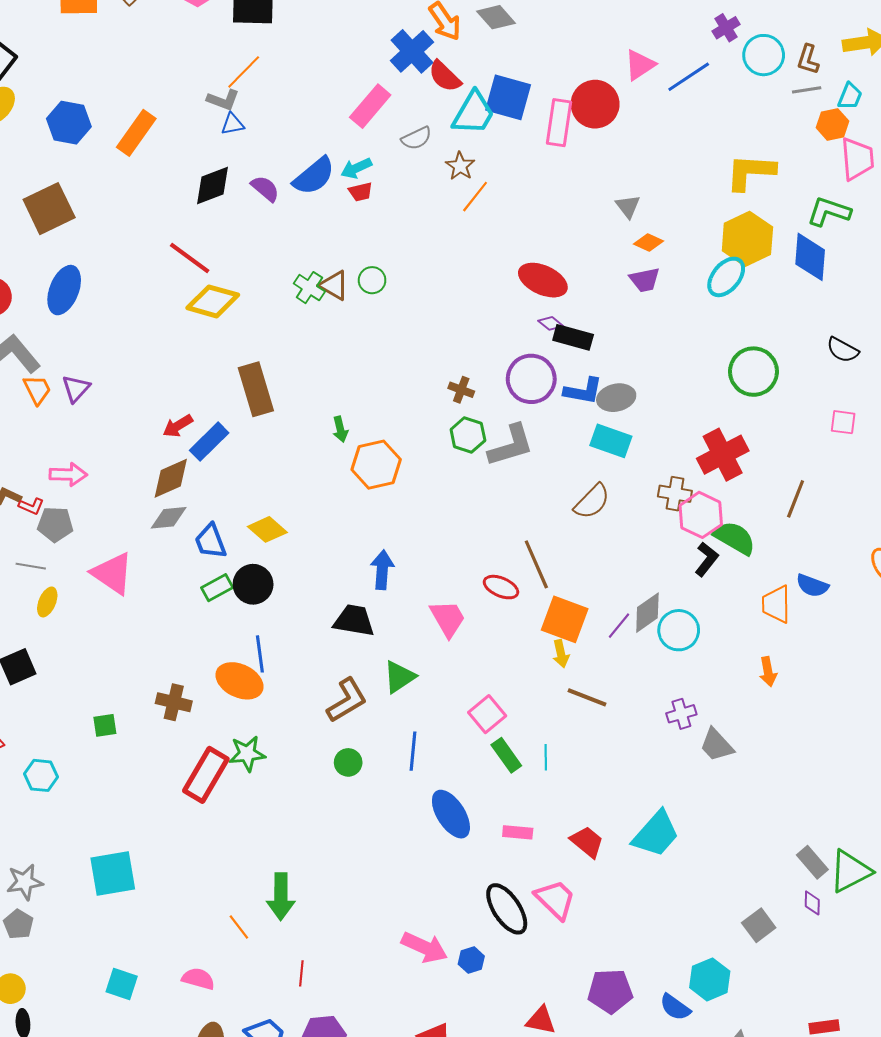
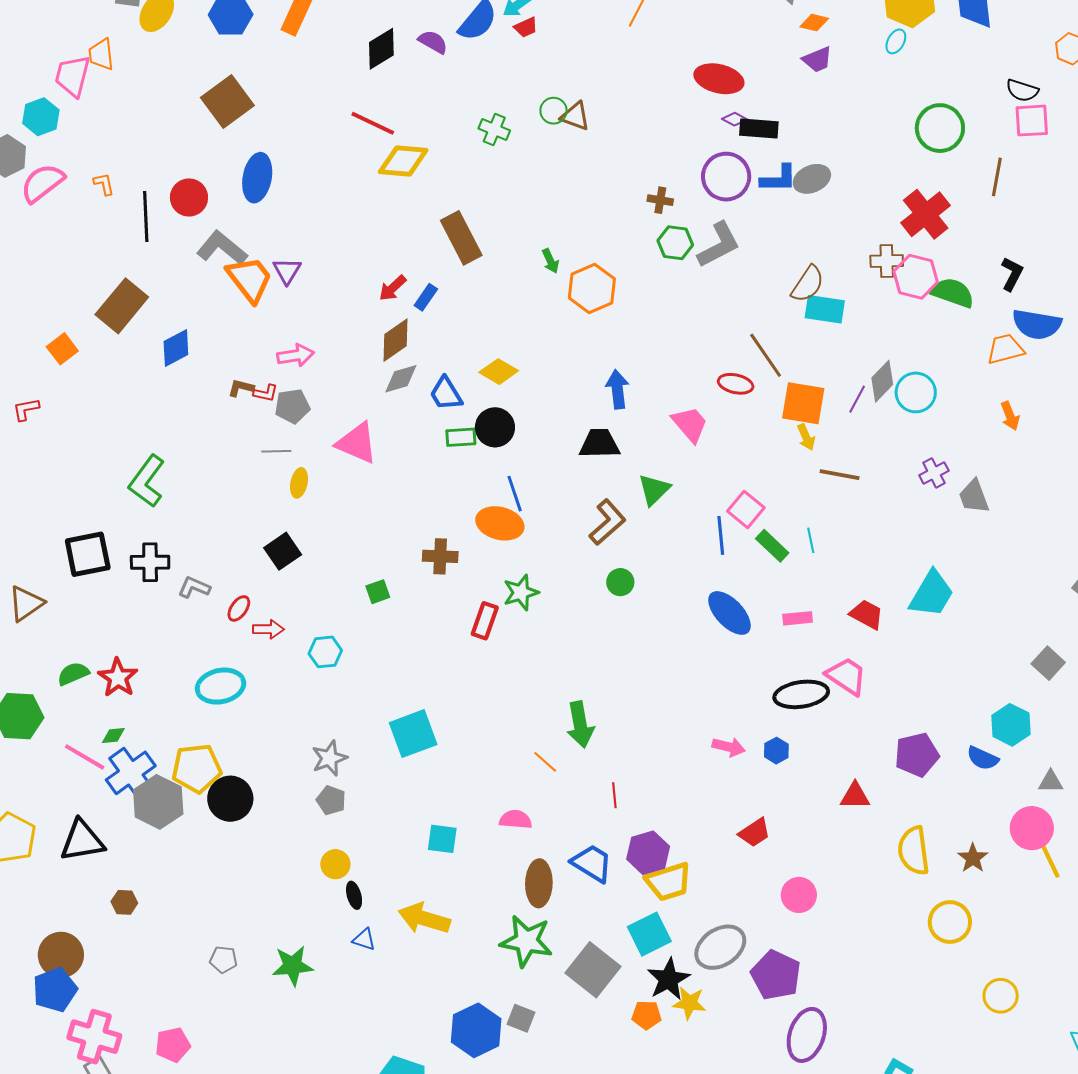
cyan ellipse: (726, 277) -> (896, 41), size x0.6
brown triangle: (334, 285) -> (575, 116), moved
orange trapezoid: (37, 390) -> (250, 279), size x1.6
pink square: (843, 422) -> (1032, 121), moved, size x1.4
cyan rectangle: (611, 441) -> (825, 309), moved
blue rectangle: (209, 442) -> (426, 297), size x0.7
brown line: (796, 499) -> (997, 177), moved
black L-shape: (707, 559) -> (1012, 274), moved
blue semicircle: (812, 586) -> (1037, 324), size x1.5
green rectangle: (217, 588) -> (461, 437), turned 36
orange trapezoid: (776, 604) -> (1005, 349), turned 87
gray trapezoid: (717, 745) -> (974, 497), turned 33
blue line: (413, 751) -> (721, 535), moved
red rectangle: (206, 775) -> (485, 621), size x0.7
black ellipse: (507, 909) -> (801, 694), turned -54
pink arrow: (424, 947) -> (729, 747), size x0.7

